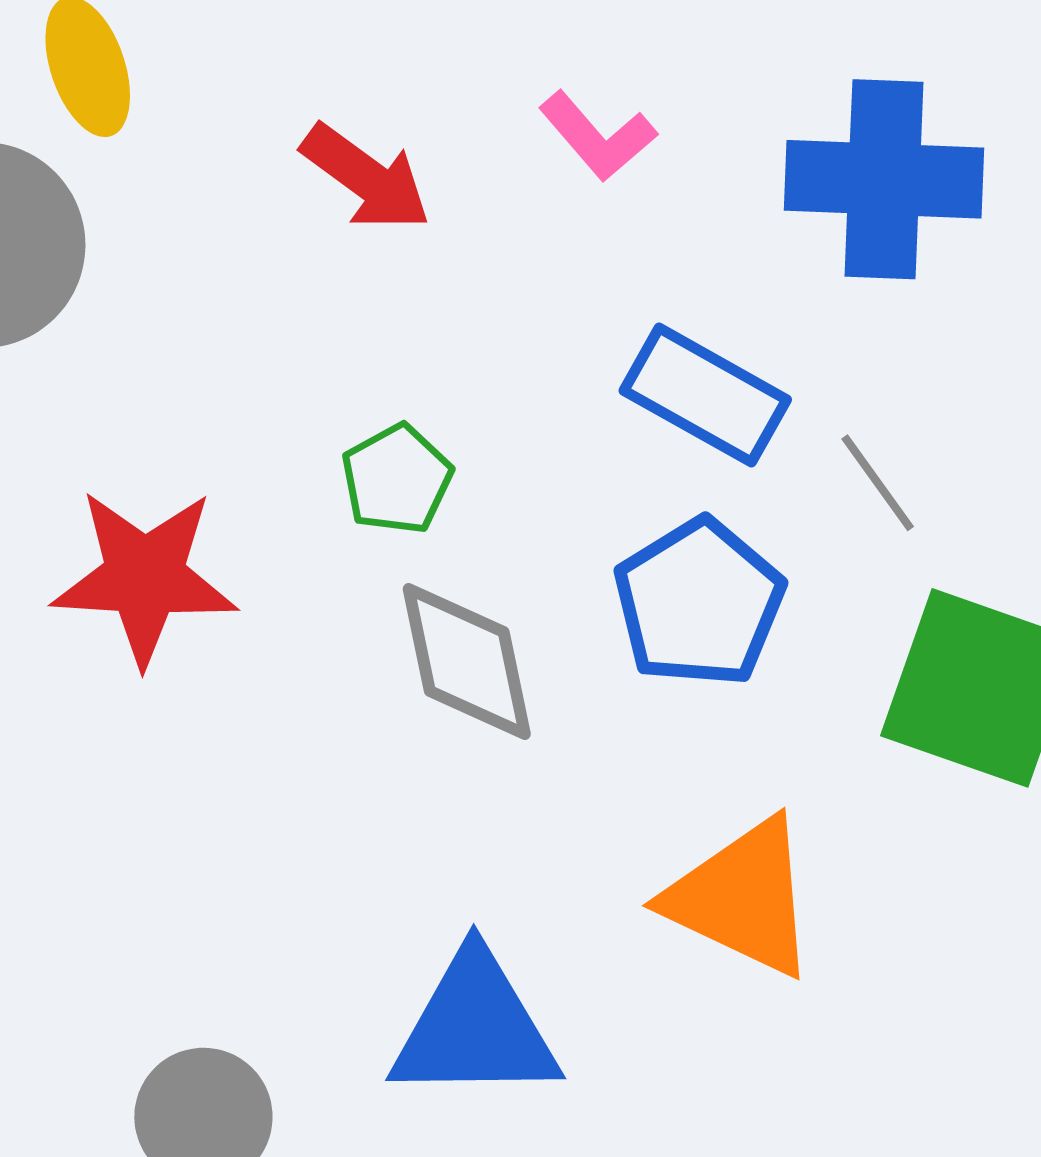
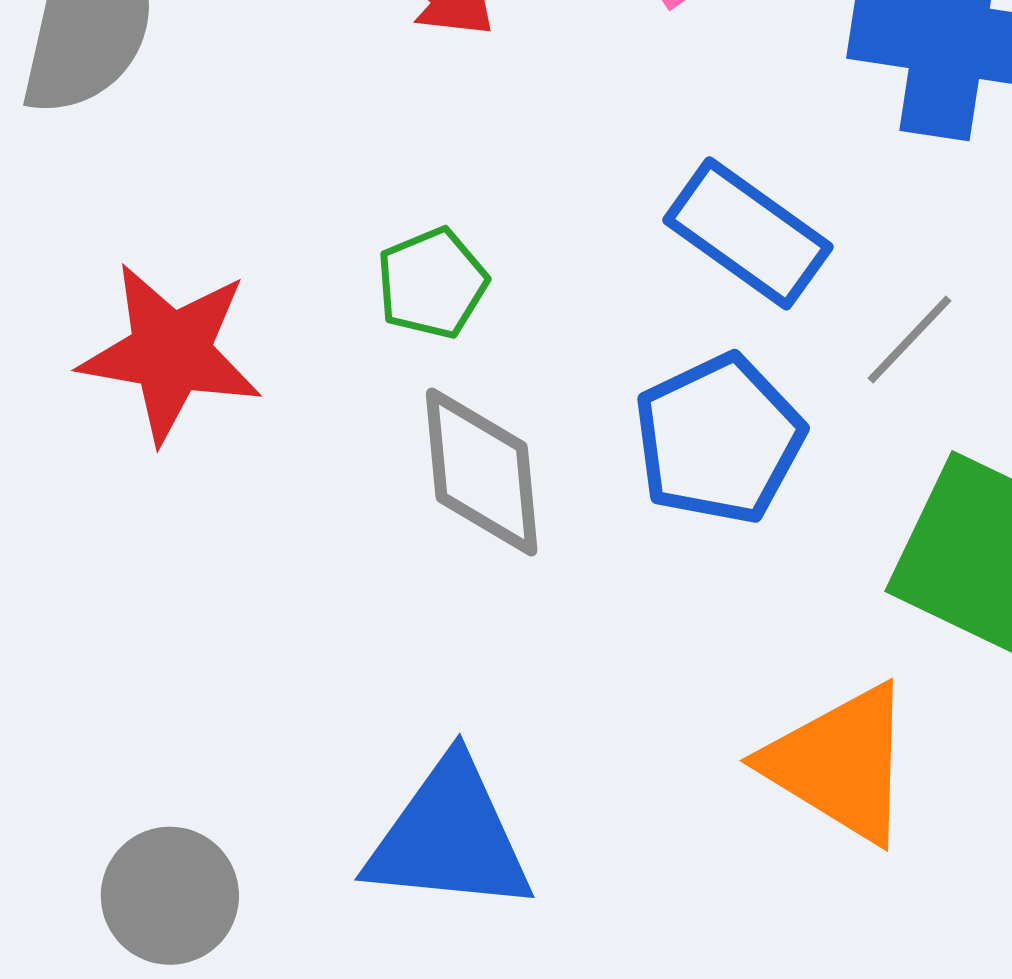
gray line: (878, 483) -> (910, 340), turned 73
orange triangle: (742, 898) -> (840, 763), moved

